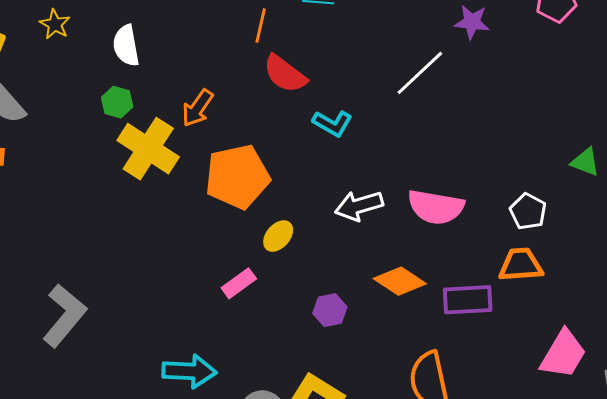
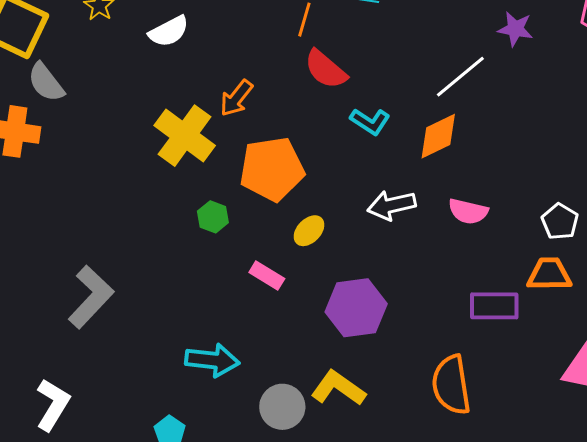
white semicircle: (126, 46) -> (169, 31), turned -111
green hexagon: (117, 102) -> (213, 217), moved
pink semicircle: (436, 207) -> (468, 211), size x0.7
orange diamond: (400, 281) -> (438, 136), moved, turned -63
pink rectangle: (239, 283) -> (267, 276), turned 64
purple hexagon: (330, 310) -> (356, 308), size x1.8

